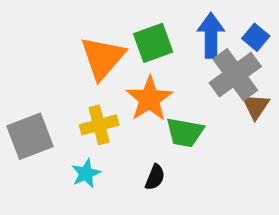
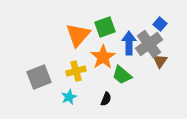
blue arrow: (211, 35) -> (129, 43), moved
green trapezoid: (185, 132) -> (122, 75), turned 30

